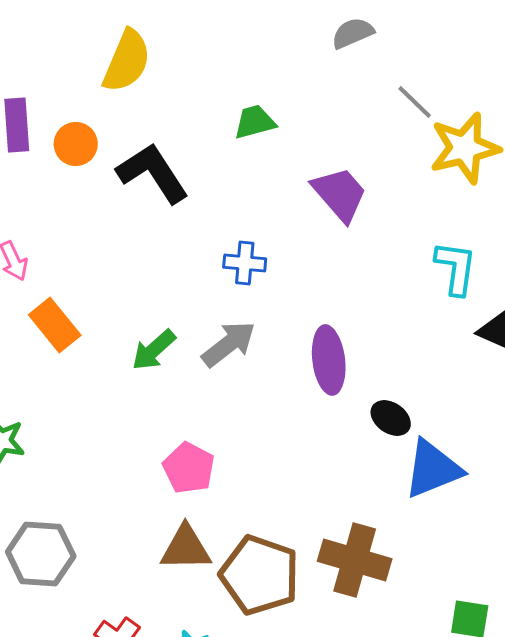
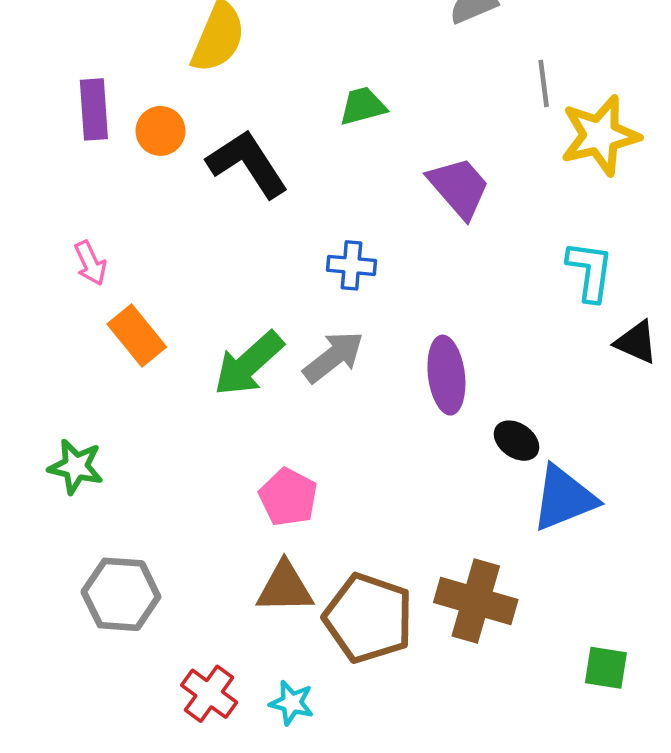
gray line: (415, 102) -> (544, 83), turned 39
green arrow: (154, 350) -> (249, 364), size x1.4

